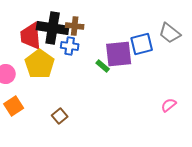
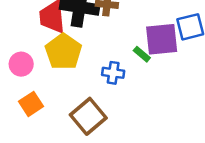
blue cross: (70, 46) -> (113, 73), moved
brown square: (60, 116) -> (88, 116), size x1.8

